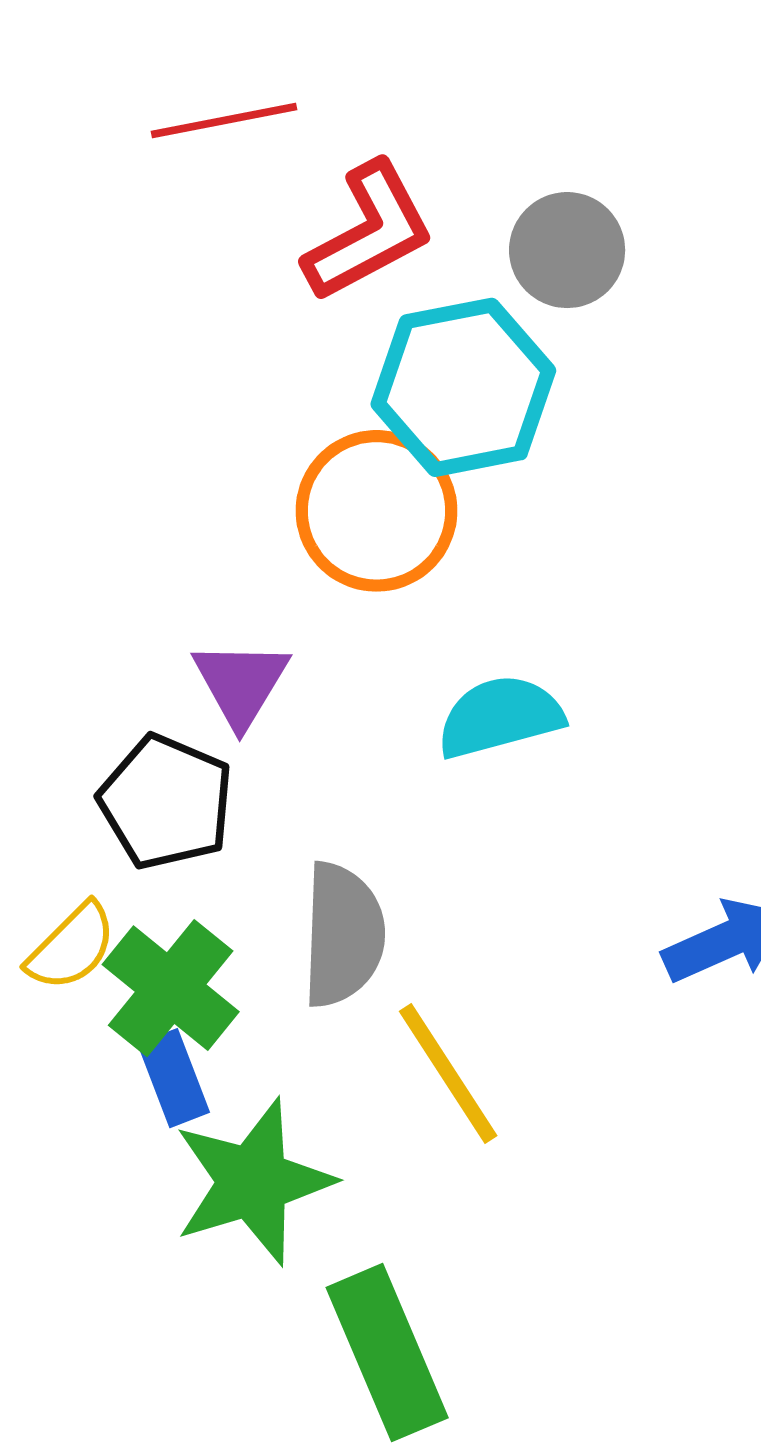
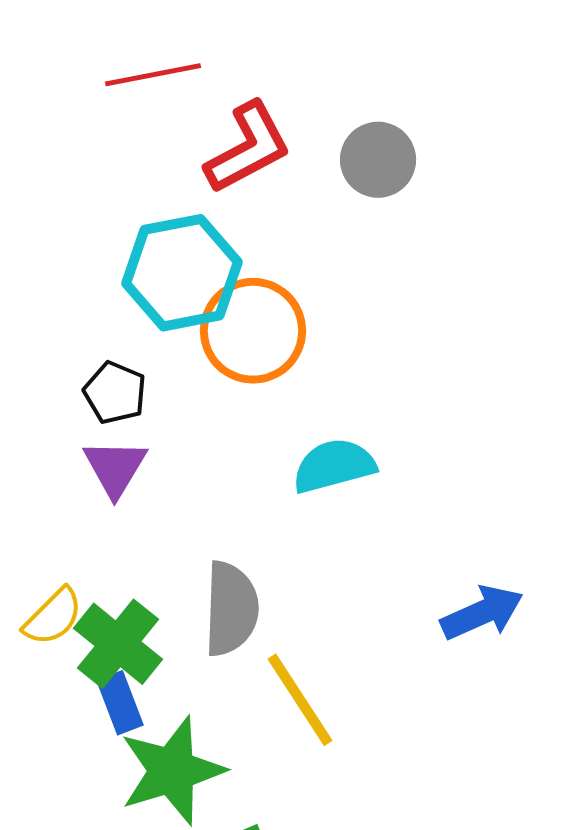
cyan hexagon: (463, 387) -> (182, 273), moved
purple triangle: (241, 683) -> (115, 468), moved
black pentagon: (166, 802) -> (115, 393), moved, size x0.7

